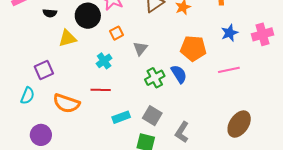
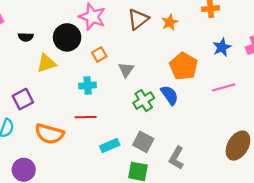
orange pentagon: (193, 48) -> (184, 66), turned 30
cyan cross: (104, 61) -> (88, 85), turned 35

